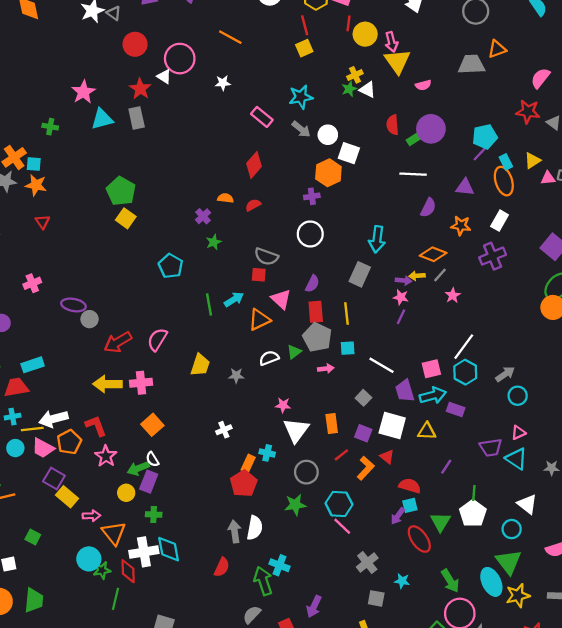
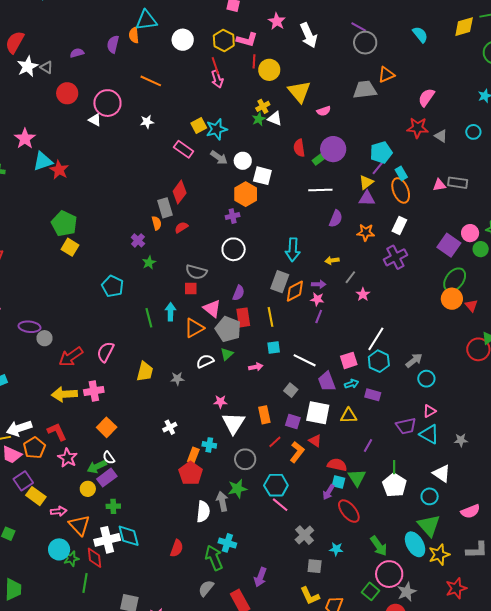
pink arrow: (391, 42) -> (217, 79), moved
yellow square: (304, 48) -> (199, 126), moved
red star: (140, 89) -> (59, 170), moved
gray rectangle: (137, 118) -> (165, 208), moved
yellow triangle: (532, 161) -> (366, 182), moved
orange semicircle: (225, 198) -> (157, 223), turned 72
orange diamond: (433, 254) -> (295, 291), moved, turned -45
yellow arrow: (417, 276) -> (332, 260), moved
cyan arrow: (234, 299) -> (170, 312), turned -54
gray pentagon: (317, 337) -> (228, 329), moved
cyan arrow: (433, 395) -> (352, 384), size x0.6
purple square: (54, 479) -> (23, 481), turned 30
purple rectangle: (149, 482) -> (107, 478), turned 36
cyan square: (410, 505) -> (338, 482), turned 32
green triangle: (440, 522) -> (357, 478), moved
gray arrow: (235, 531) -> (222, 501), moved

